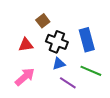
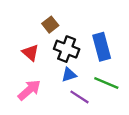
red triangle: (26, 45) -> (30, 53), turned 49

